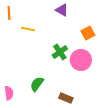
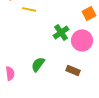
brown rectangle: (66, 98) -> (73, 70), moved

